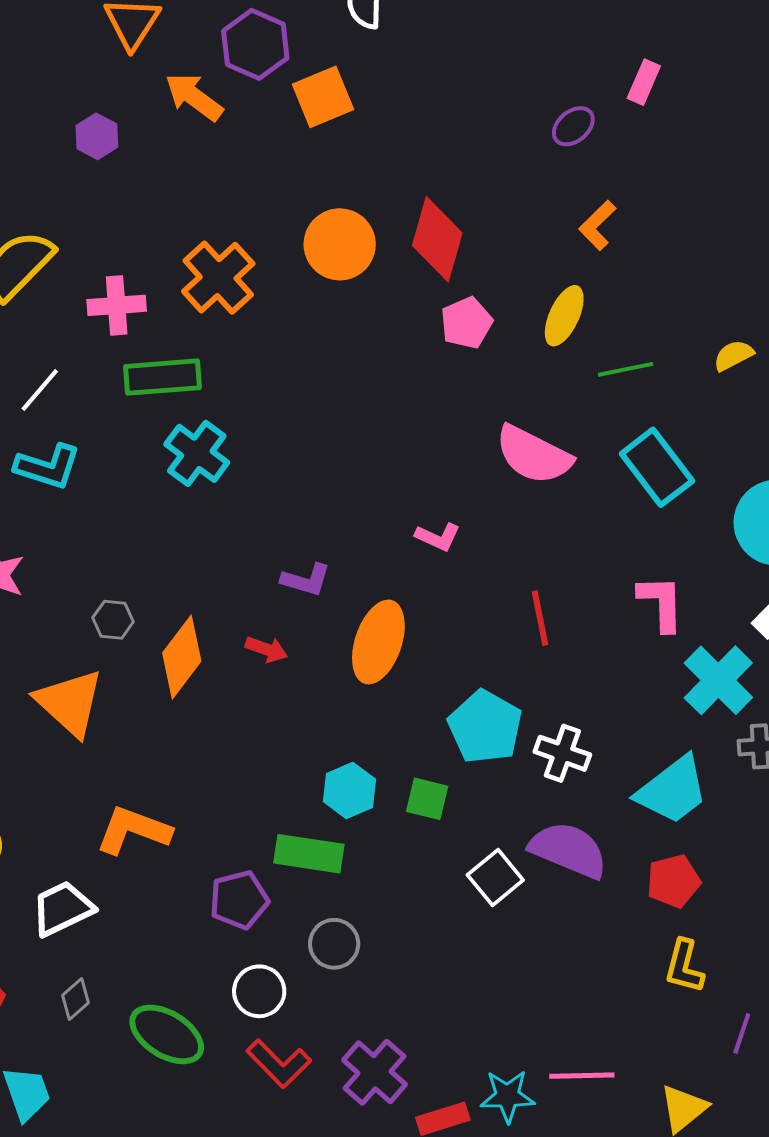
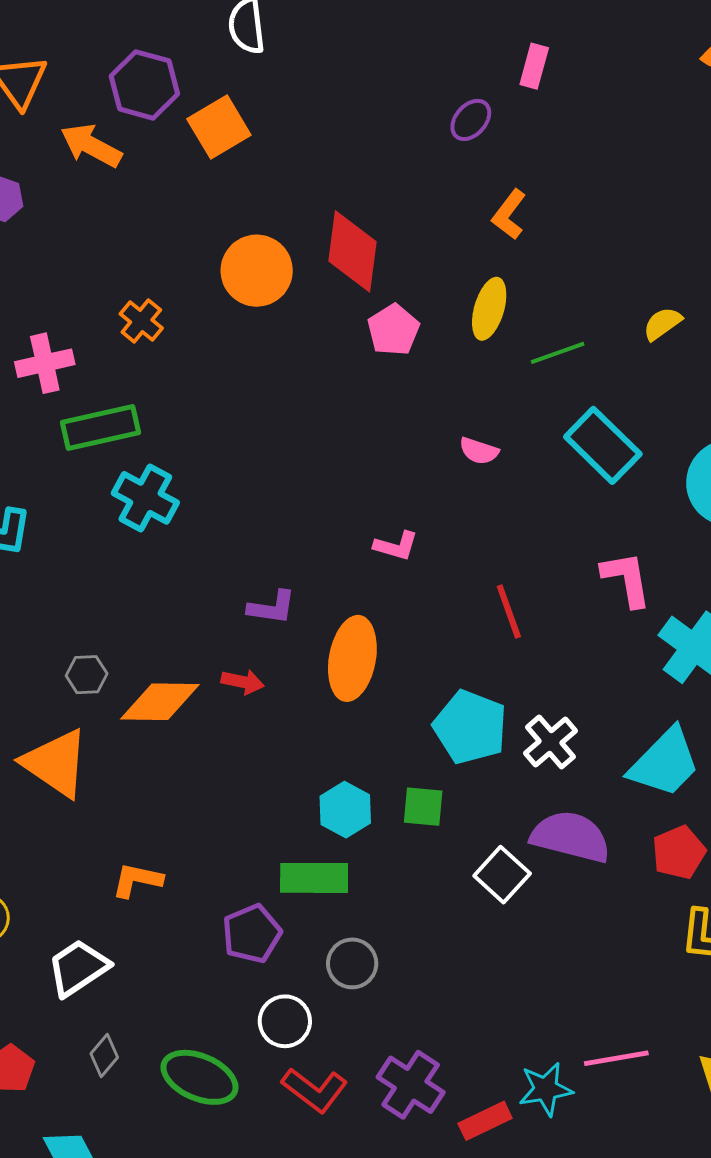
orange cross: (218, 278) -> (141, 321), size x0.6
pink semicircle: (534, 455) -> (479, 451), size x0.5
orange diamond: (182, 657) -> (160, 702), turned 62
white cross: (562, 753) -> (550, 742), turned 38
orange L-shape: (133, 830) -> (137, 880), size x0.7

